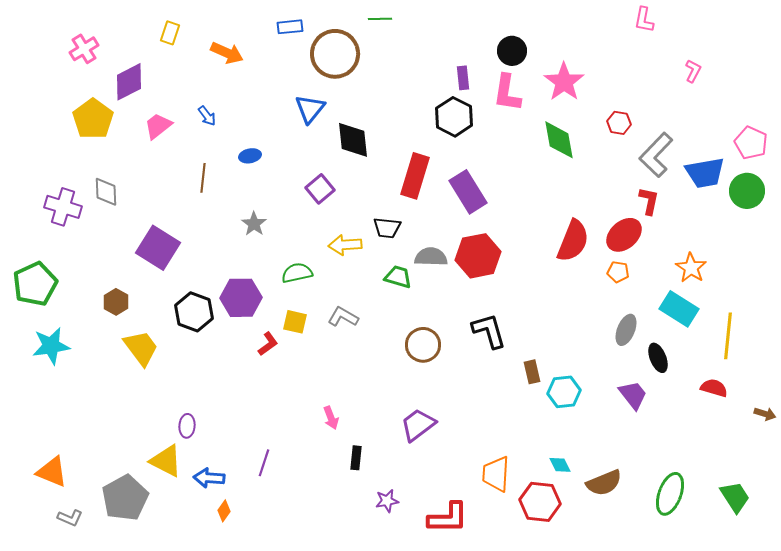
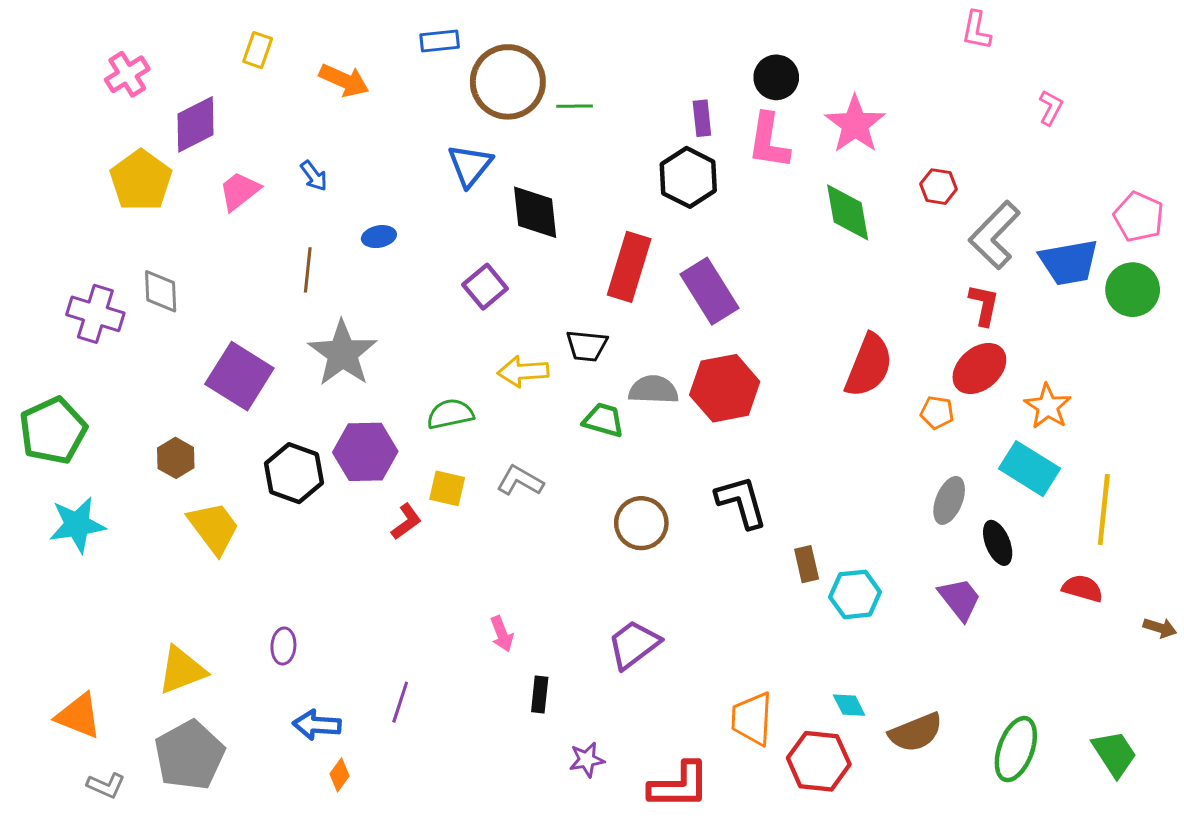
green line: (380, 19) -> (575, 106), moved
gray star: (254, 224) -> (343, 353), moved, size x1.8
red ellipse: (624, 235) -> (979, 368), moved
yellow triangle: (166, 461) -> (182, 670), moved, turned -48

